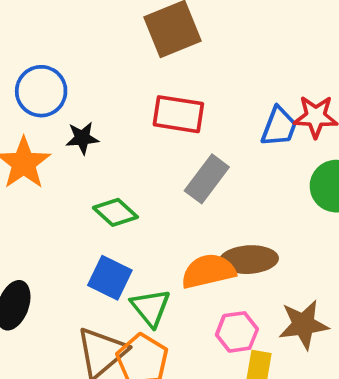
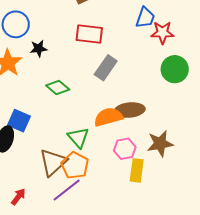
blue trapezoid: (279, 127) -> (145, 18), moved
blue square: (110, 278) -> (19, 121), moved

